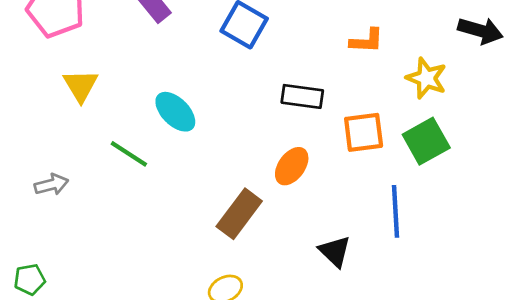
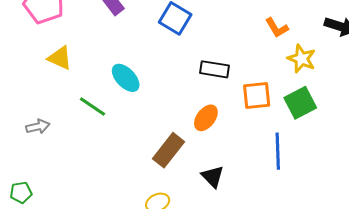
orange L-shape: (367, 41) -> (277, 28), moved, turned 55
yellow triangle: (81, 86) -> (60, 58), turned -36
black triangle: (335, 251) -> (213, 176), moved

